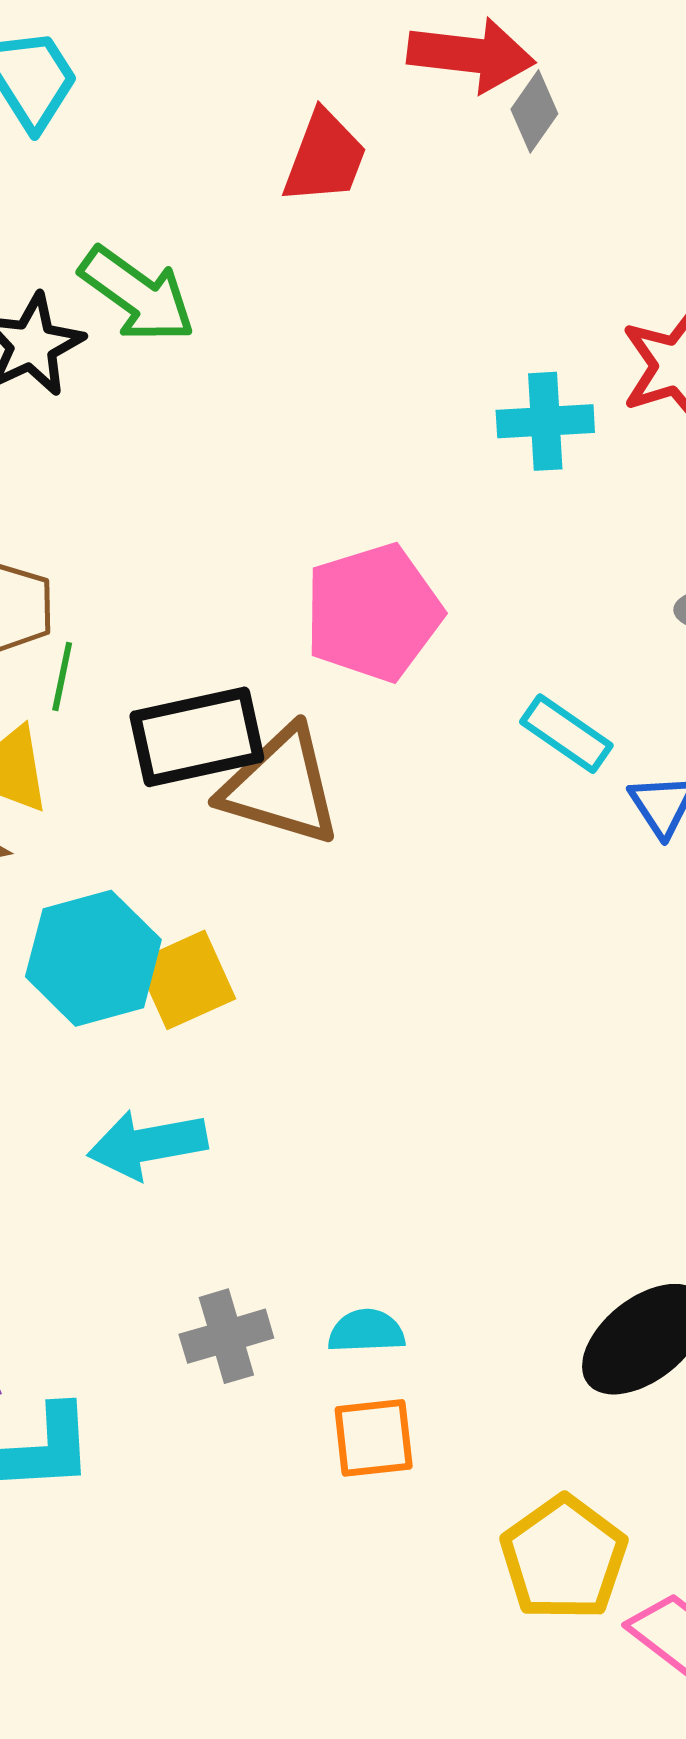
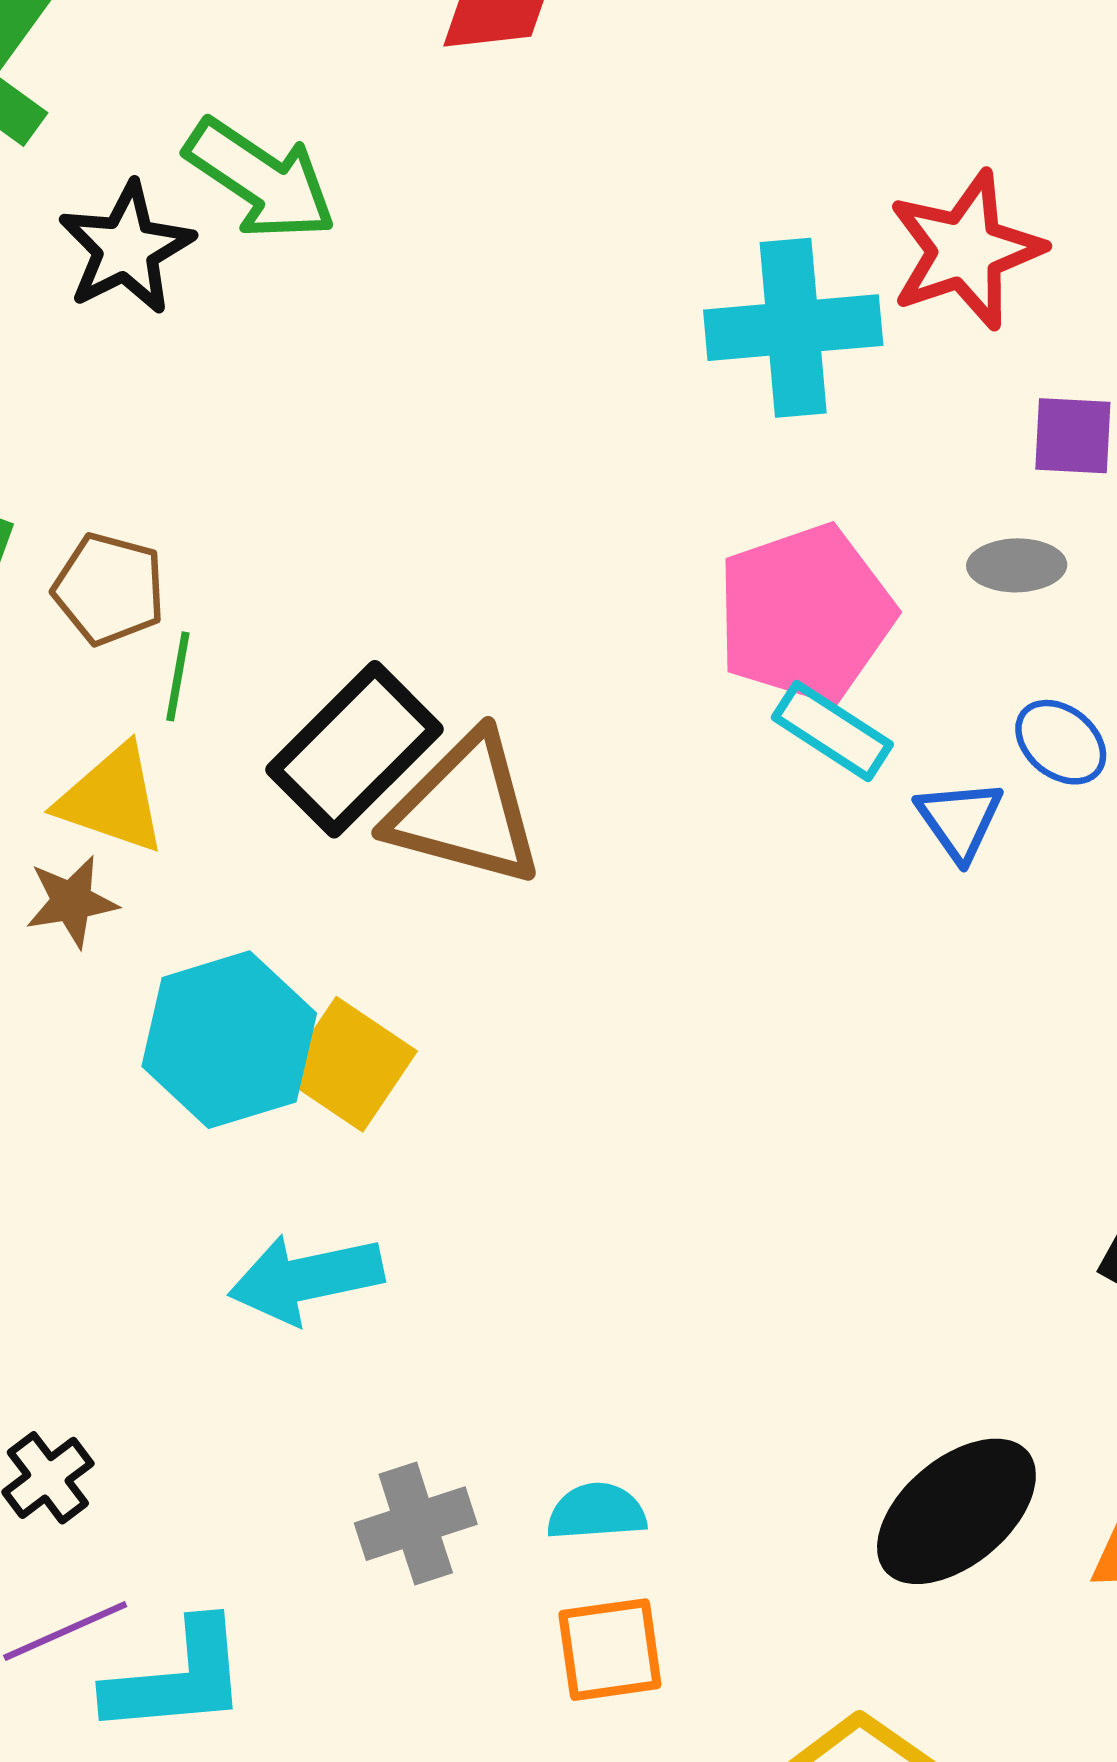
cyan cross: (545, 421) -> (793, 328), size x1.4
pink pentagon: (373, 613) -> (805, 614), moved
black rectangle: (197, 737) -> (354, 749), turned -31
yellow square: (186, 980) -> (350, 1064), turned -30

